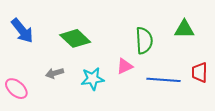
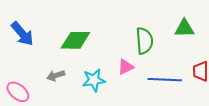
green diamond: (75, 38) -> (75, 40), turned -40

